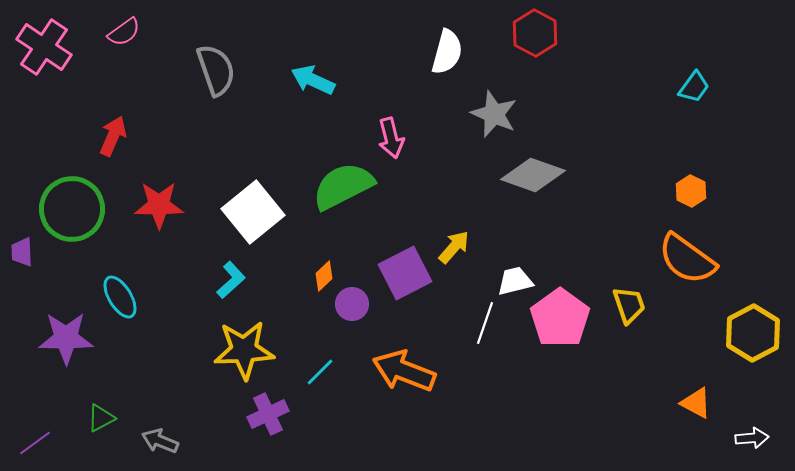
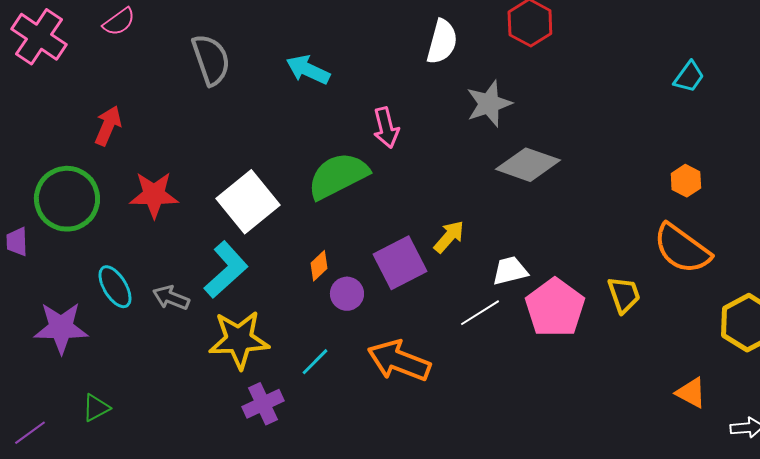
gray star: (494, 114) -> (489, 104), turned 30
cyan L-shape: (231, 280) -> (226, 270), size x1.5
white line: (485, 323) -> (480, 313), turned 39
gray arrow: (160, 441) -> (171, 298), moved

